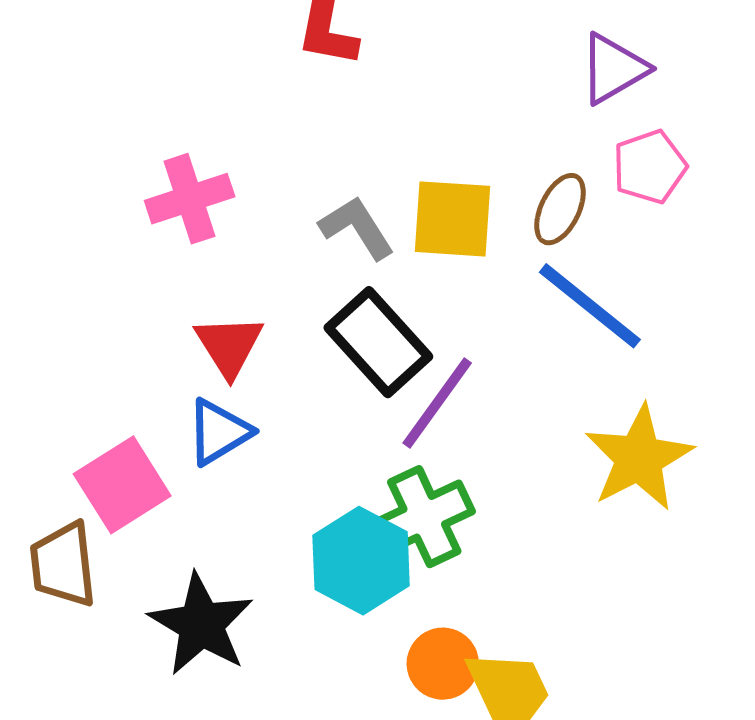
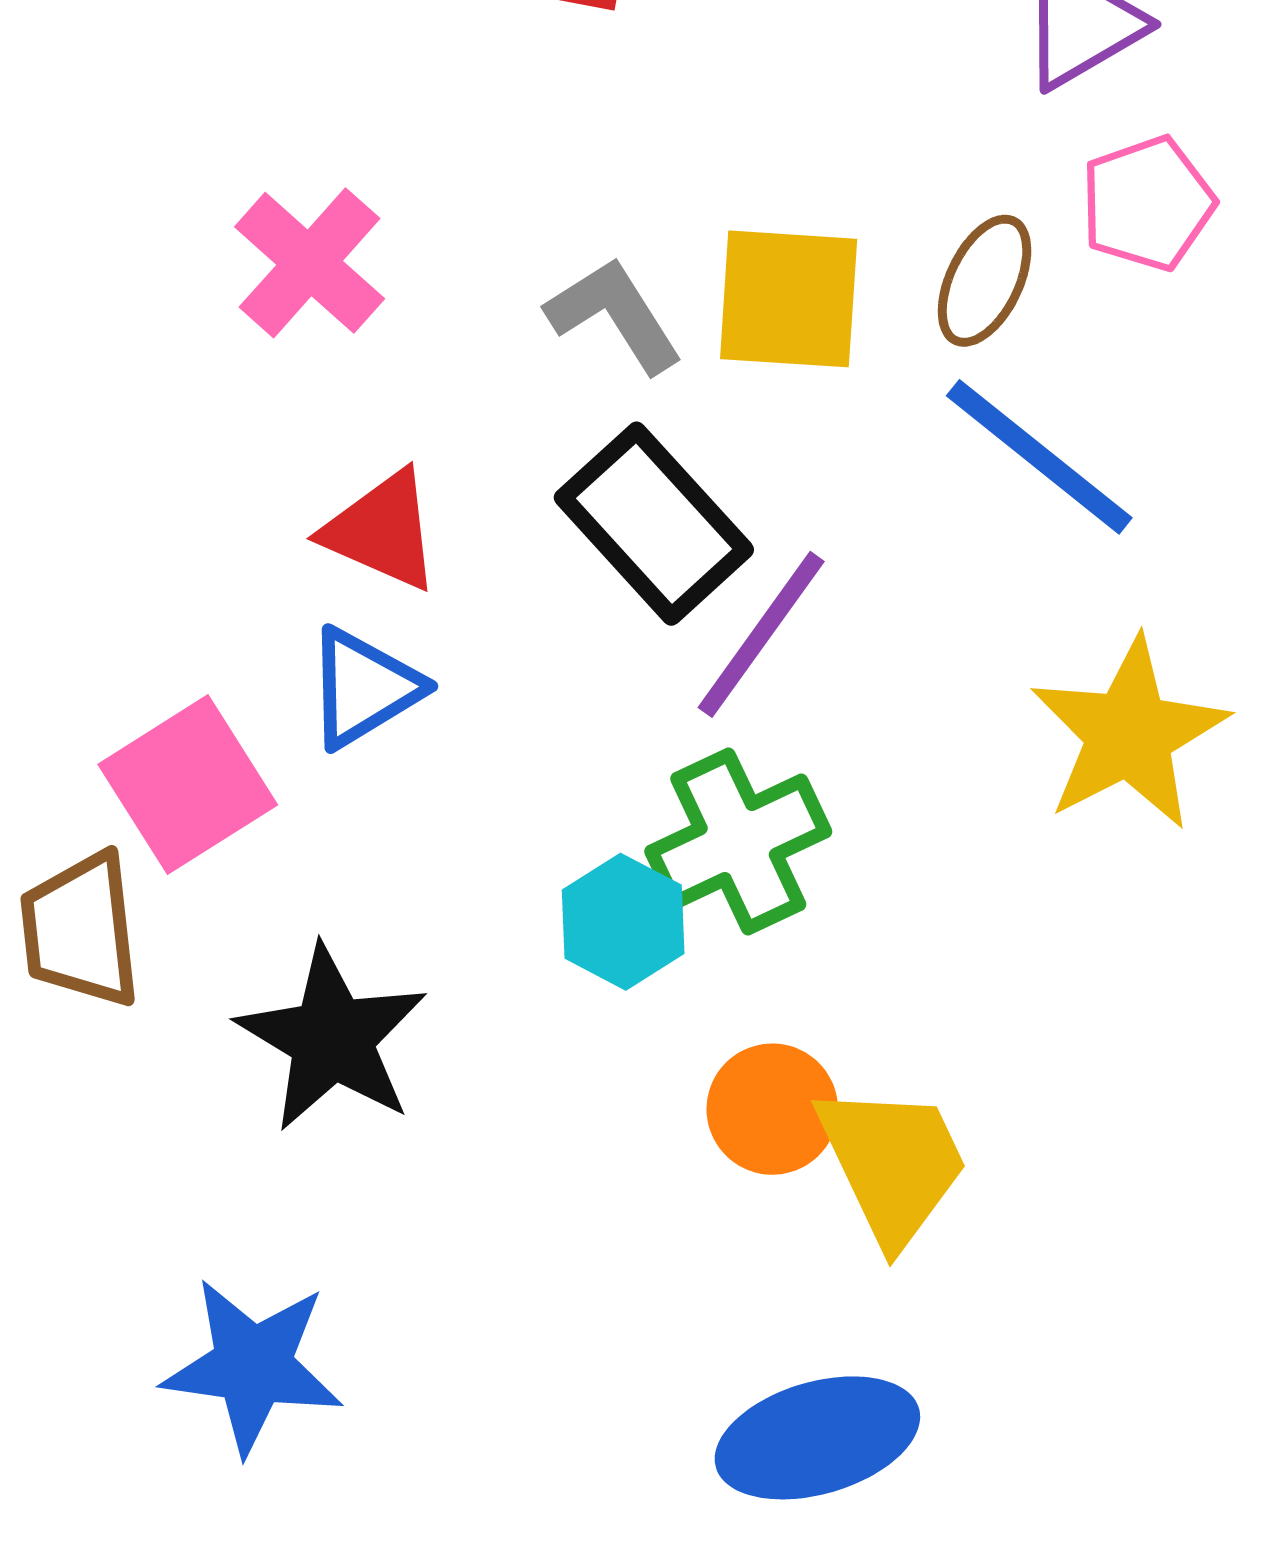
pink cross: (190, 199) -> (310, 263), turned -30
red triangle: (229, 346) -> (382, 531), turned -34
cyan hexagon: (361, 561) -> (623, 922), size x0.7

